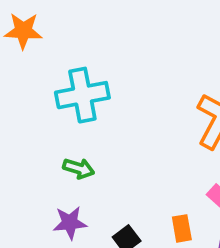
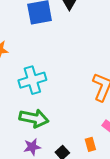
green arrow: (79, 168) -> (34, 118), size x1.8

